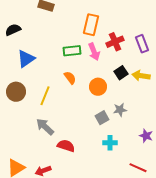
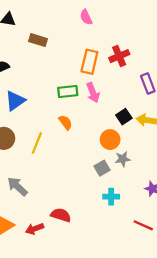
red cross: (115, 42) -> (119, 56), moved
orange circle: (98, 87) -> (110, 140), moved
gray arrow: (45, 127) -> (17, 186), moved
red semicircle: (66, 146) -> (61, 215), moved

